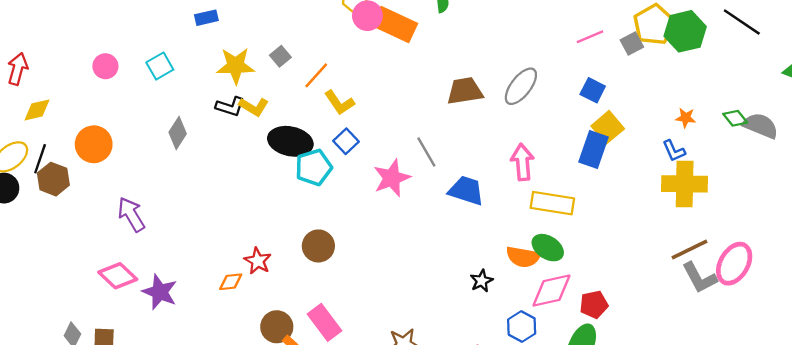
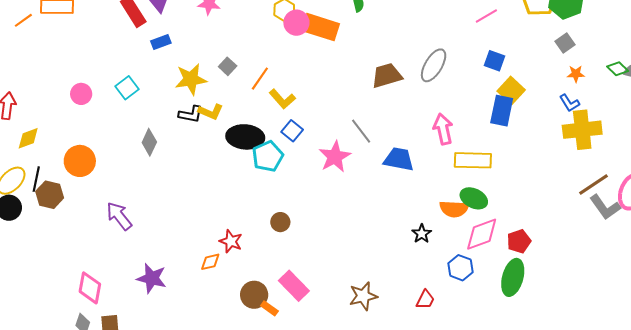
gray square: (632, 44) -> (565, 43), moved
brown circle: (318, 246) -> (280, 222), size x0.7
pink diamond: (118, 276) -> (90, 288), moved, turned 64

